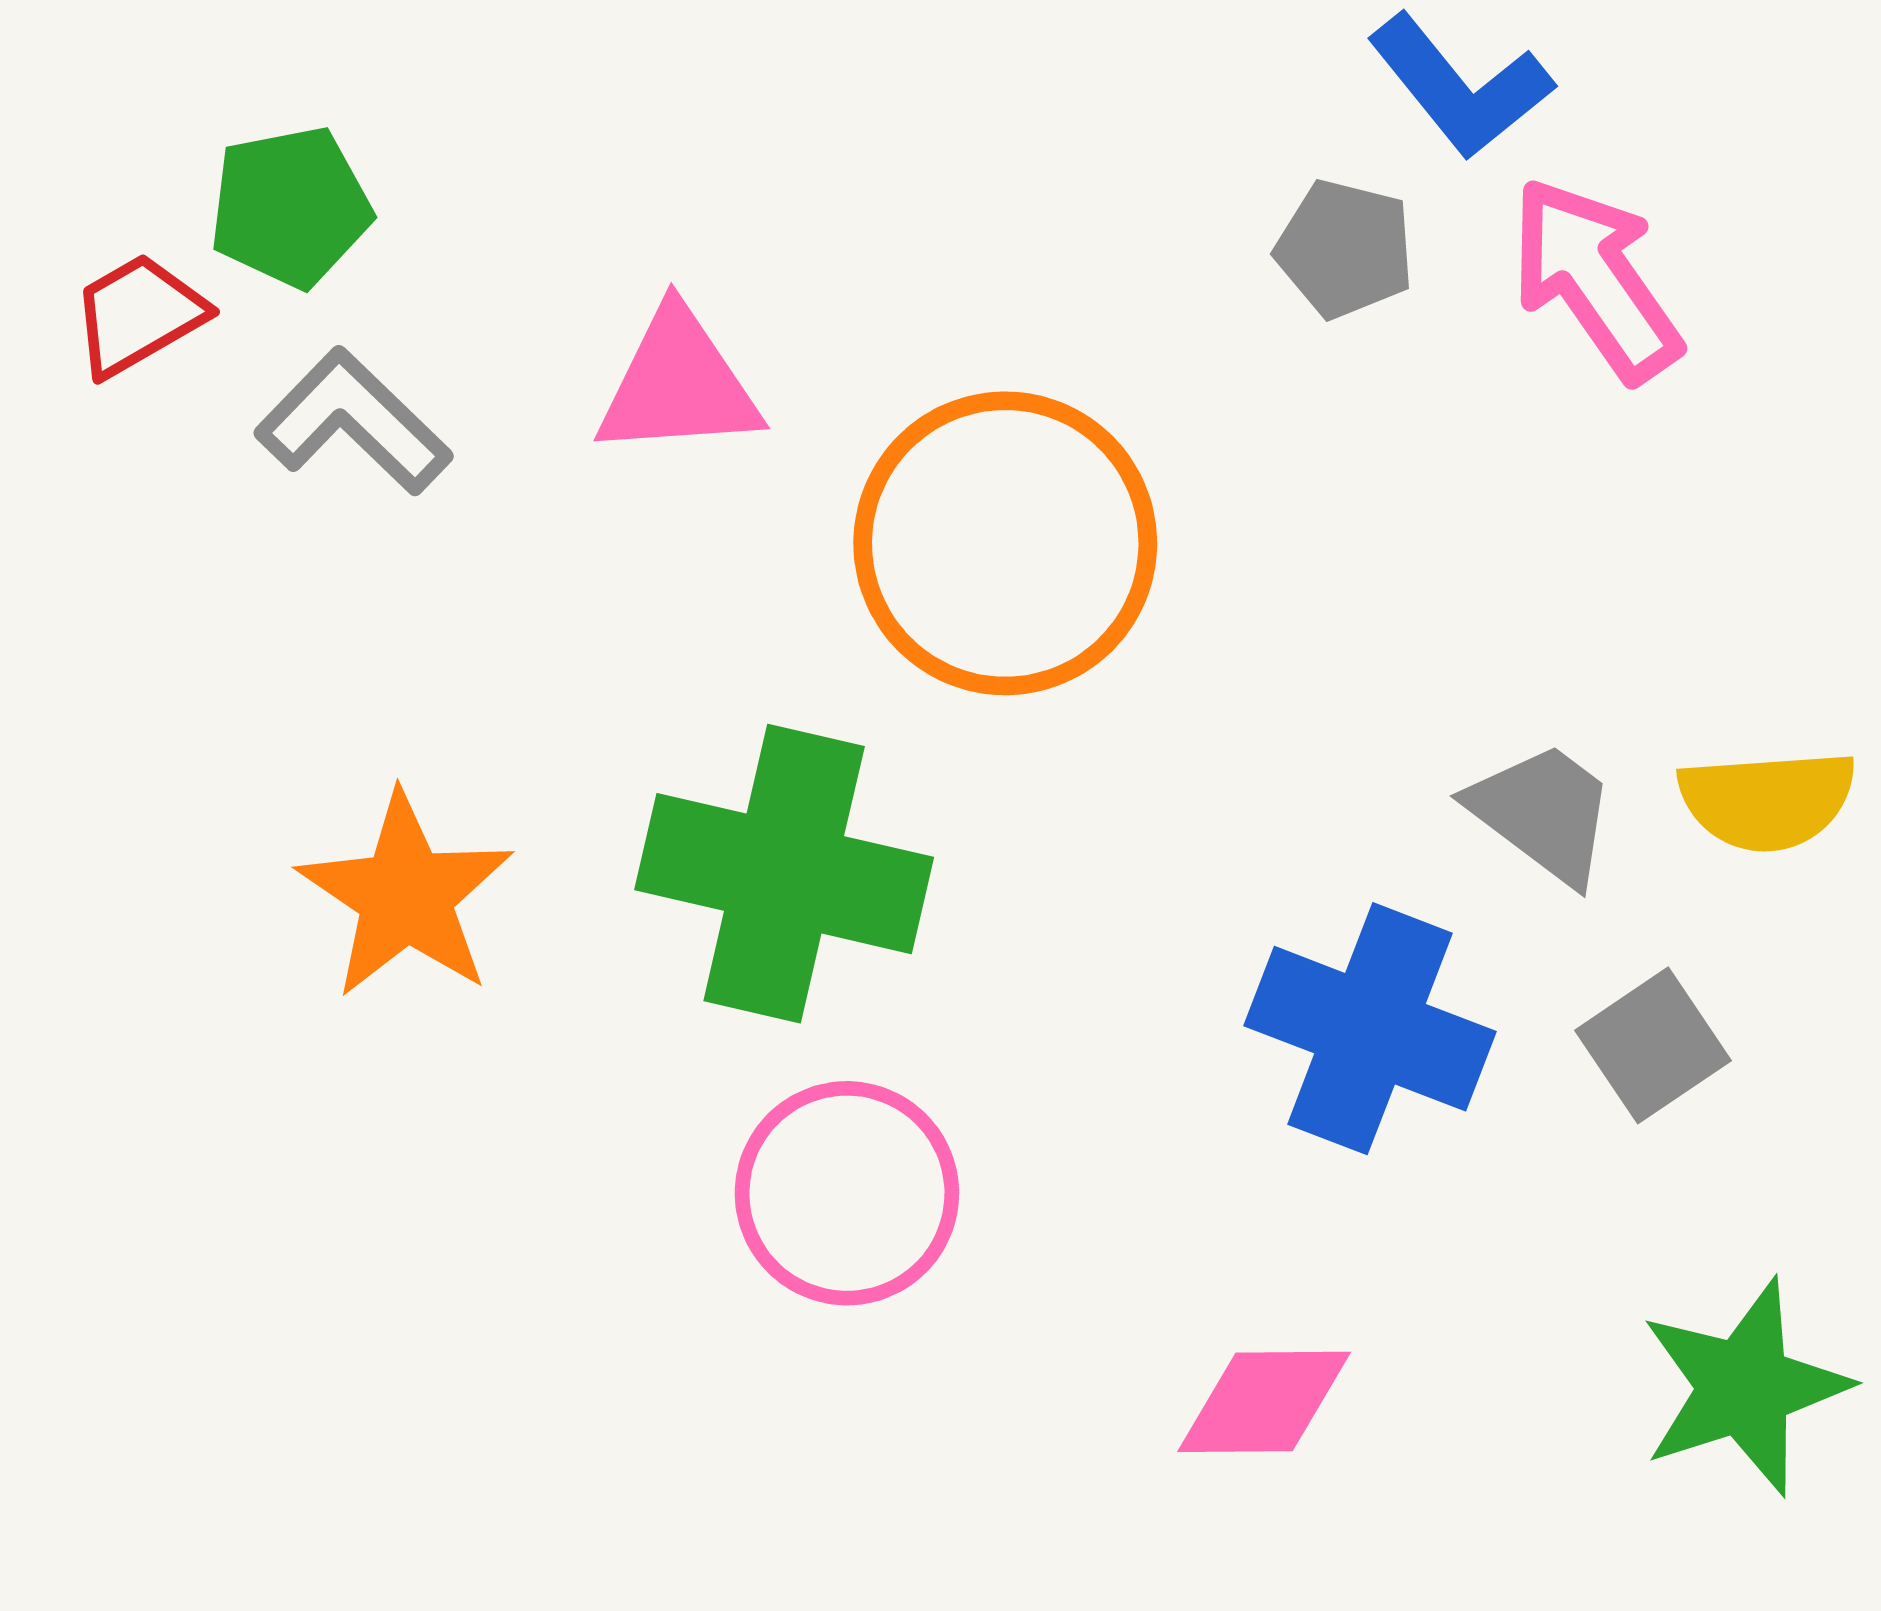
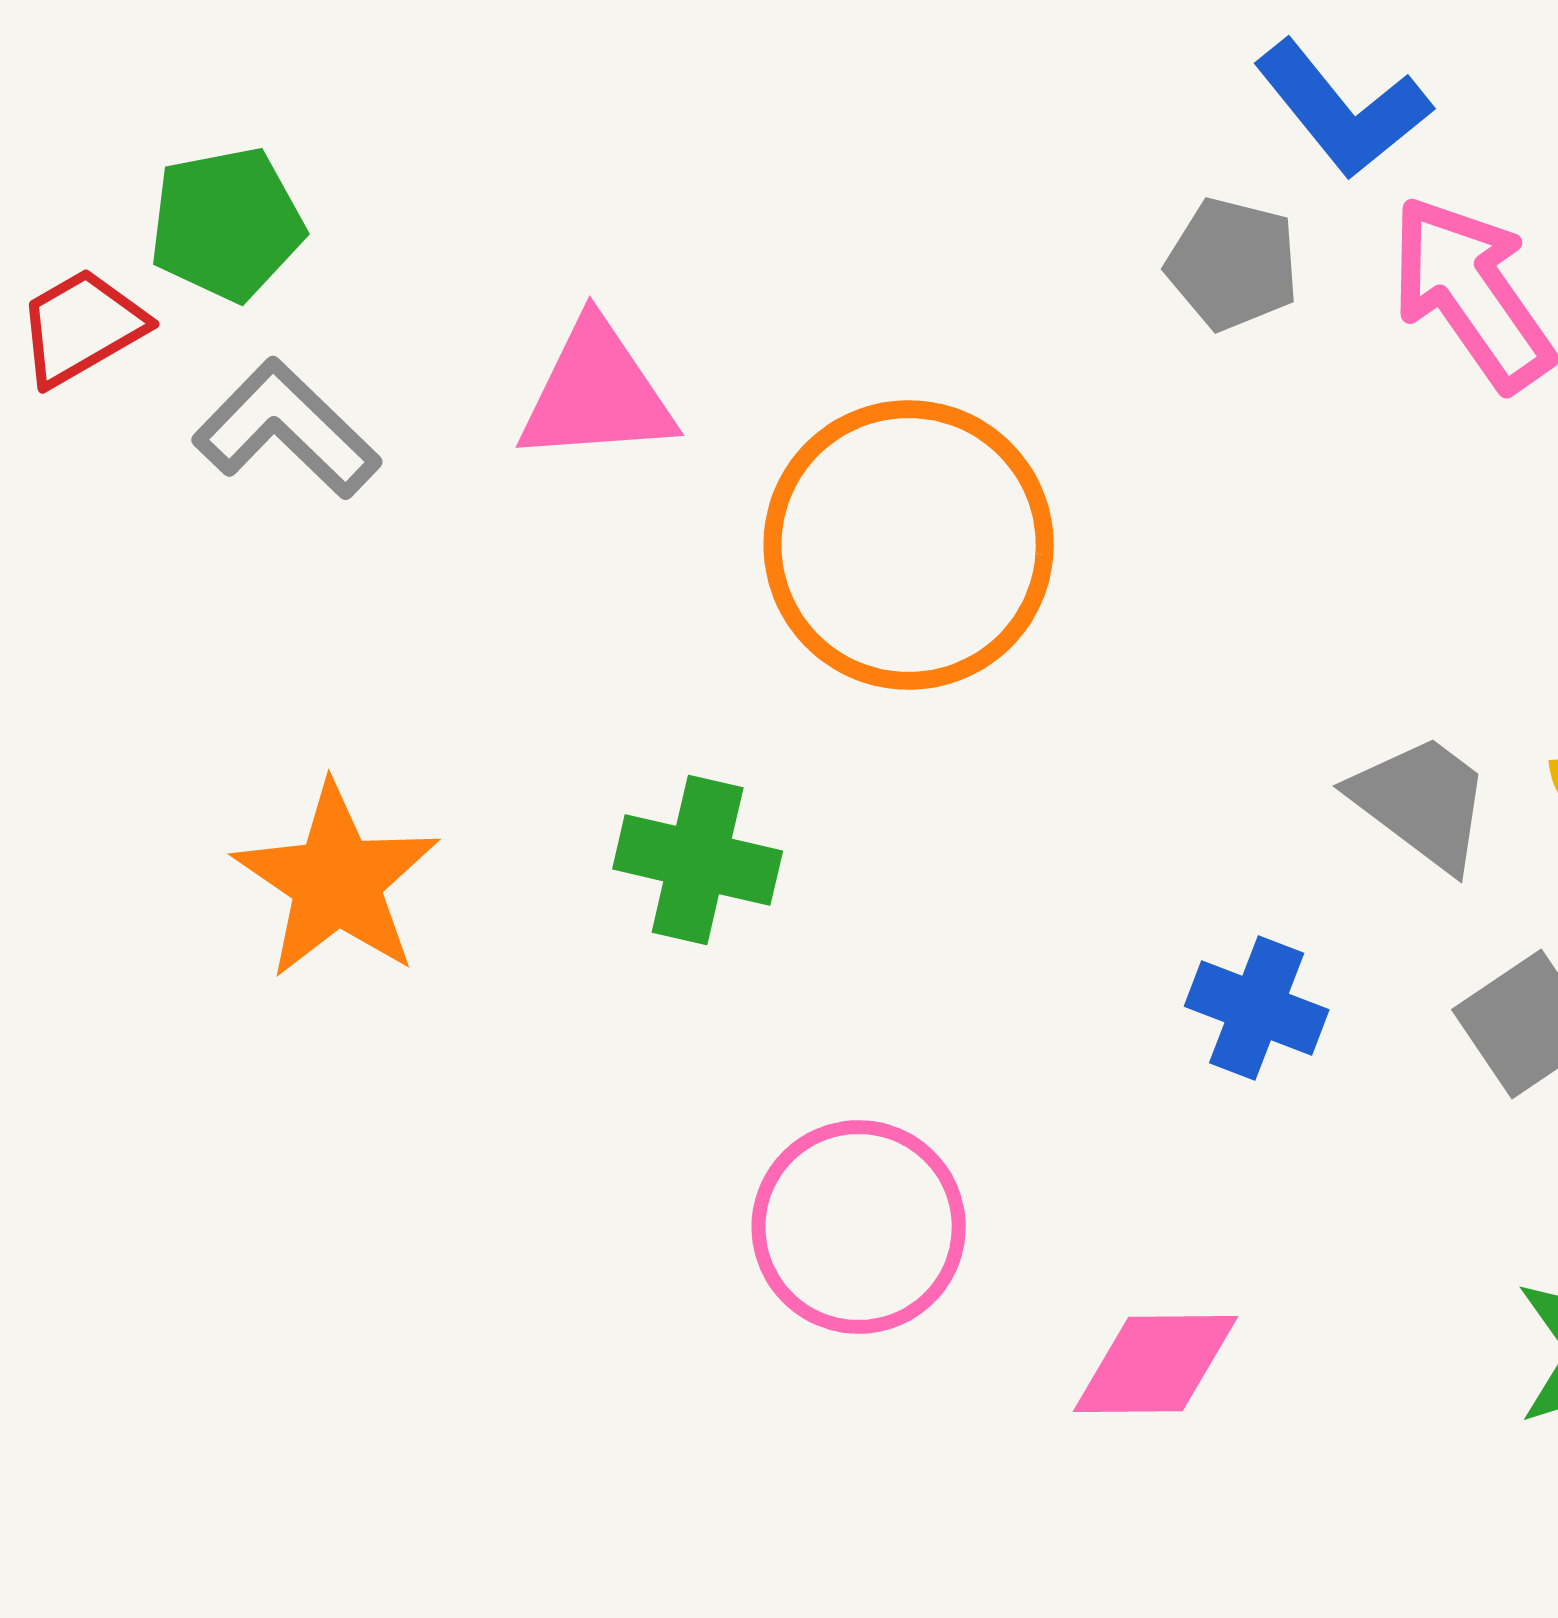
green cross: (784, 874) -> (698, 860), size x0.6
blue cross: (1370, 1029) -> (1257, 1008), size x0.6
pink circle: (847, 1193) -> (859, 1227), moved

